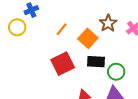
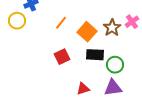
brown star: (108, 23) -> (112, 28), moved
red square: (63, 64) -> (62, 57), size x0.7

